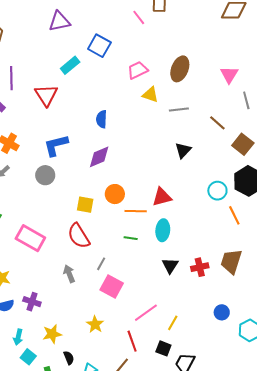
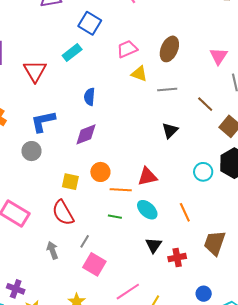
cyan rectangle: (70, 65) -> (72, 53), moved
orange line: (234, 215) -> (185, 212), moved
cyan ellipse: (163, 230) -> (147, 210), turned -55
red cross: (200, 267) -> (177, 258), moved
purple cross: (32, 302) -> (16, 289), moved

